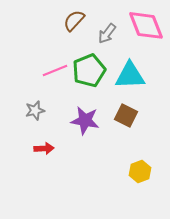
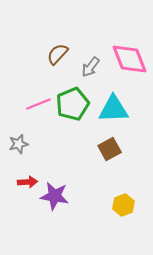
brown square: (126, 115) -> (110, 149), turned 35
purple star: (85, 120) -> (55, 196), moved

